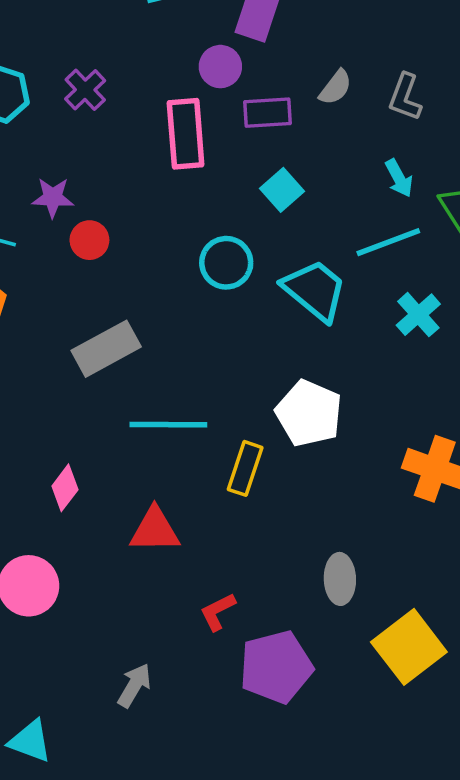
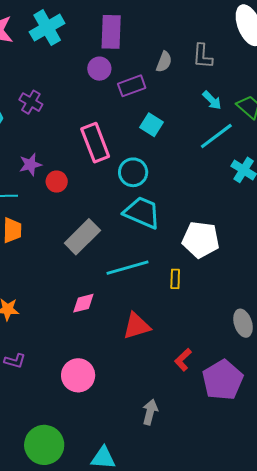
pink rectangle: (186, 134) -> (95, 143), moved
cyan trapezoid: (315, 290) -> (142, 212), moved
yellow rectangle: (245, 468) -> (175, 279), size x0.7
pink diamond: (65, 488) -> (83, 303), moved, turned 55

